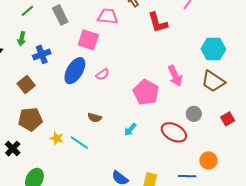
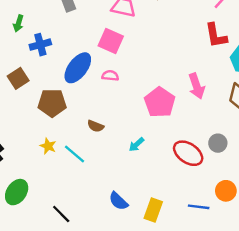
red L-shape: (158, 22) -> (216, 36), moved
pink square: (88, 40) -> (111, 41), moved
pink semicircle: (103, 74) -> (110, 76), turned -144
gray circle: (194, 114) -> (218, 143), moved
brown pentagon: (30, 119) -> (52, 103), moved

